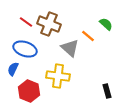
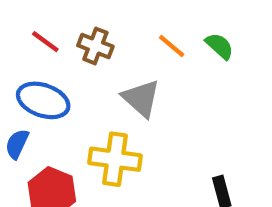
brown cross: (49, 24) -> (95, 46), size x0.7
orange line: (88, 36) -> (172, 46), moved

